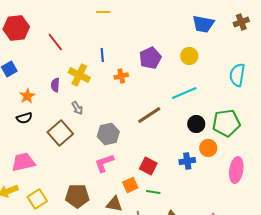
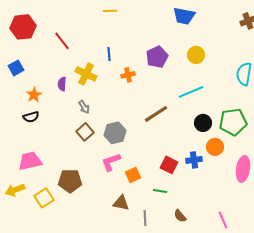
blue trapezoid: (203, 24) -> (184, 16), moved
brown square: (60, 133) -> (85, 132), moved, size x0.7
red square: (148, 166) -> (169, 165), moved
orange square: (130, 185) -> (133, 175), moved
brown pentagon: (77, 196) -> (70, 181), moved

